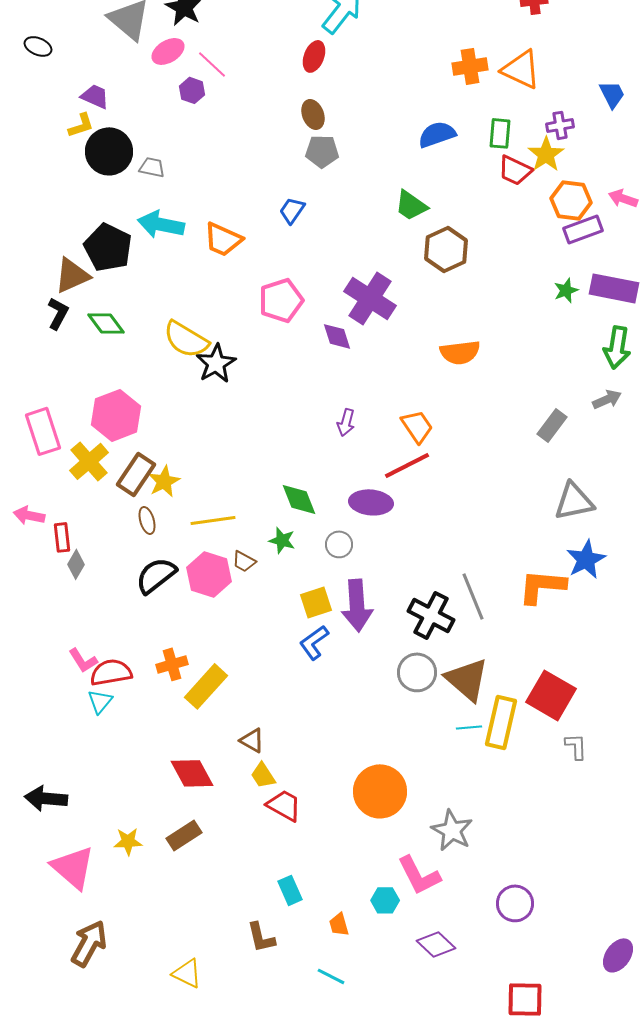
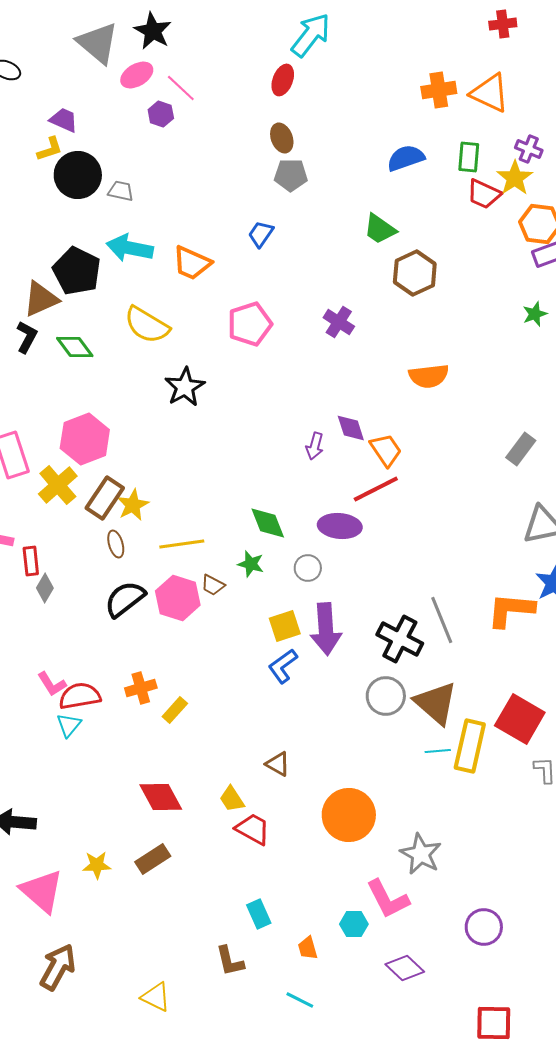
purple cross: (560, 125) -> (529, 149), turned 32
purple cross: (370, 298) -> (339, 322), size x0.6
purple diamond: (337, 336) -> (351, 428), moved
yellow semicircle: (186, 339) -> (147, 325), moved
yellow rectangle: (206, 686) -> (175, 710), size x0.6
brown triangle: (252, 740) -> (278, 764), moved

